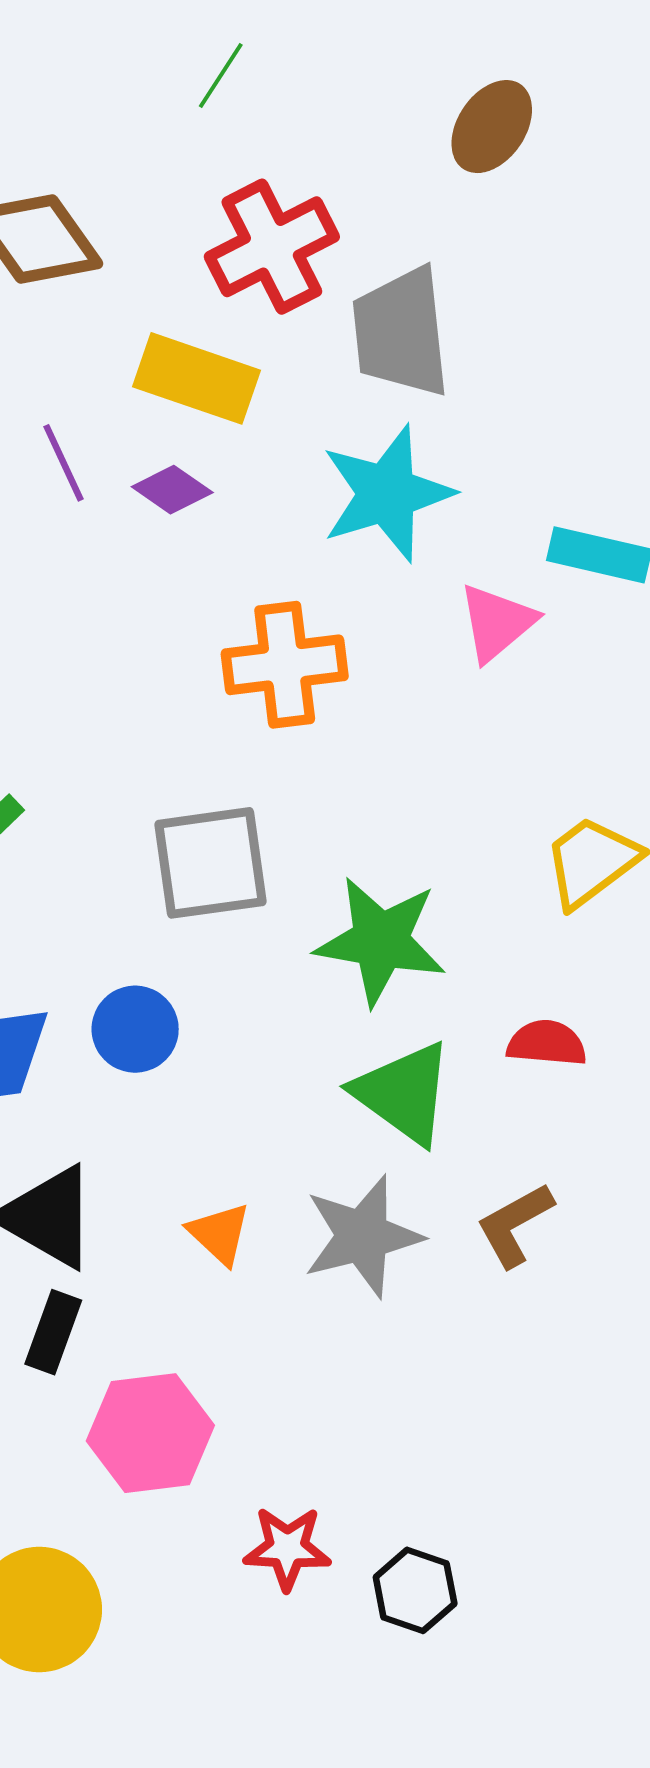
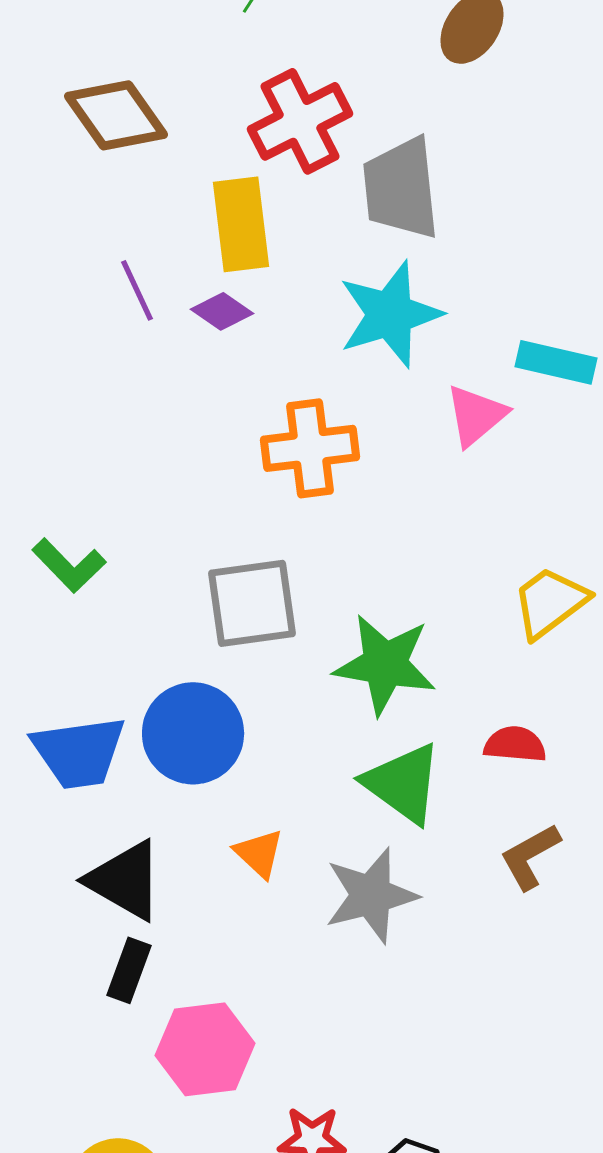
yellow rectangle: (196, 378) -> (241, 224), turned 64
blue circle: (135, 1029) -> (193, 733), size x1.5
brown L-shape: (515, 1225) -> (530, 856), moved
orange triangle: (219, 1234) -> (259, 853), moved

